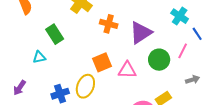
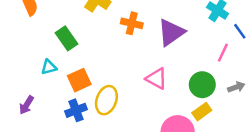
green circle: (159, 60) -> (202, 85), moved
orange square: (102, 62) -> (79, 80), moved
pink triangle: (127, 70) -> (156, 79), turned 30

